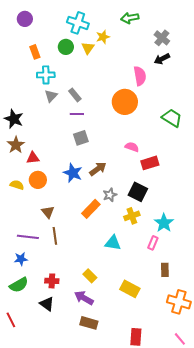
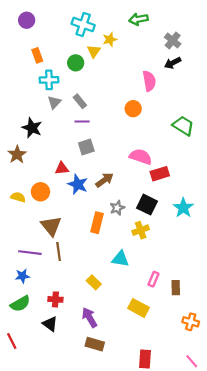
green circle: (66, 47) -> (76, 63), moved
orange circle: (125, 102) -> (133, 109), size x0.6
black star: (14, 119) -> (32, 128), moved
pink semicircle: (132, 147) -> (141, 157), size x1.5
red triangle: (33, 158) -> (62, 168), moved
orange rectangle: (91, 209) -> (97, 223), turned -30
brown triangle: (48, 212) -> (51, 226), size x1.5
cyan star: (164, 223) -> (183, 208), moved
pink rectangle: (153, 243) -> (153, 279), moved
yellow rectangle: (90, 276) -> (94, 282), moved
purple arrow: (84, 298) -> (89, 318), turned 30
orange cross: (179, 302) -> (191, 322), size x0.7

